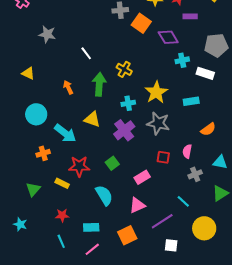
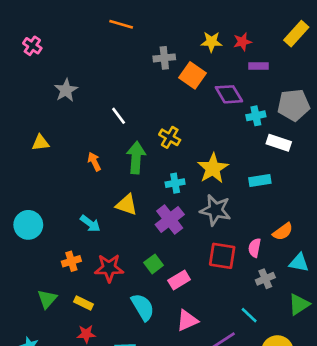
gray star: (47, 34) -> (66, 90), turned 30
cyan cross: (182, 60) -> (256, 116), moved
yellow triangle: (28, 73) -> (40, 143), turned -32
cyan circle: (36, 114) -> (28, 225), moved
orange semicircle: (208, 129) -> (283, 232), moved
cyan arrow: (65, 133) -> (90, 224), size x0.7
orange cross: (43, 153) -> (71, 261), moved
red square: (163, 157) -> (222, 256), size x1.5
pink rectangle: (142, 177) -> (179, 280), moved
yellow rectangle: (62, 183) -> (83, 303), moved

